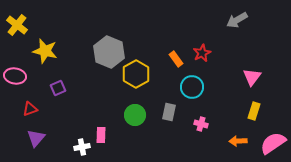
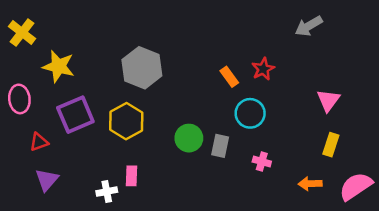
yellow hexagon: (136, 74) -> (126, 121), moved
pink ellipse: (15, 76) -> (19, 99), turned 75
purple square: (58, 88) -> (75, 115), size x1.8
green circle: (135, 115) -> (189, 138), moved

